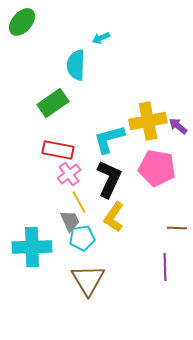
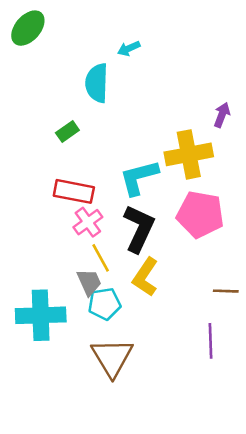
green rectangle: (53, 103) -> (67, 131), size x0.6
purple arrow: (178, 126) -> (222, 115), moved, turned 72

